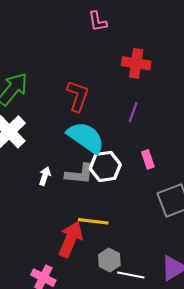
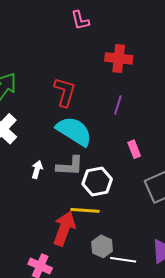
white hexagon: (105, 166) -> (97, 181), moved

